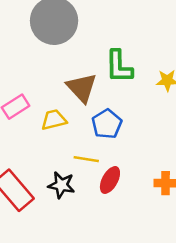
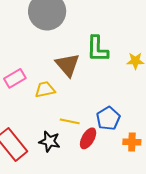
blue pentagon: (107, 124) -> (108, 118), moved

